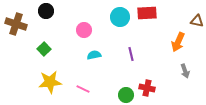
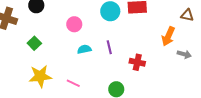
purple line: (131, 54) -> (109, 47), moved
gray arrow: (185, 71) -> (184, 54), moved, turned -56
red cross: (147, 88) -> (137, 62), moved

